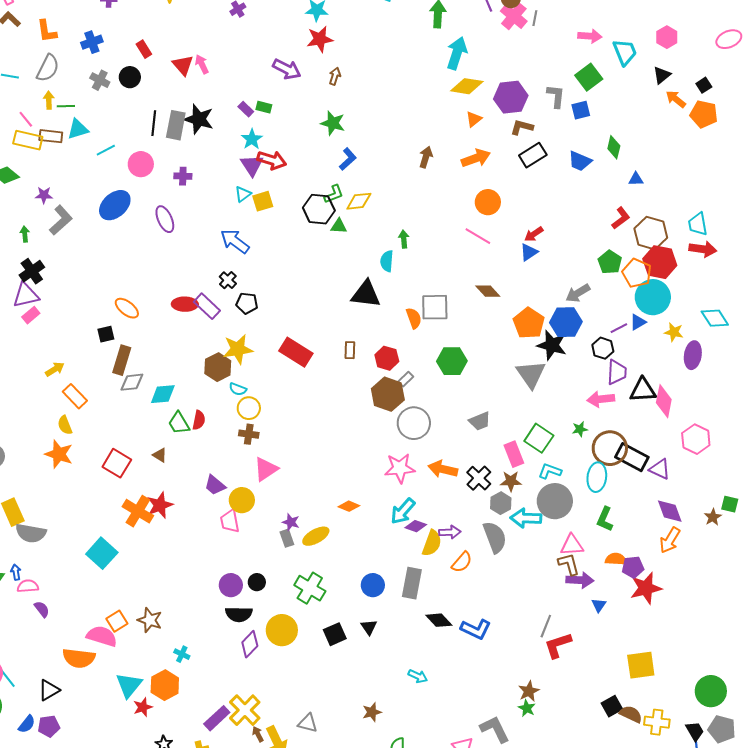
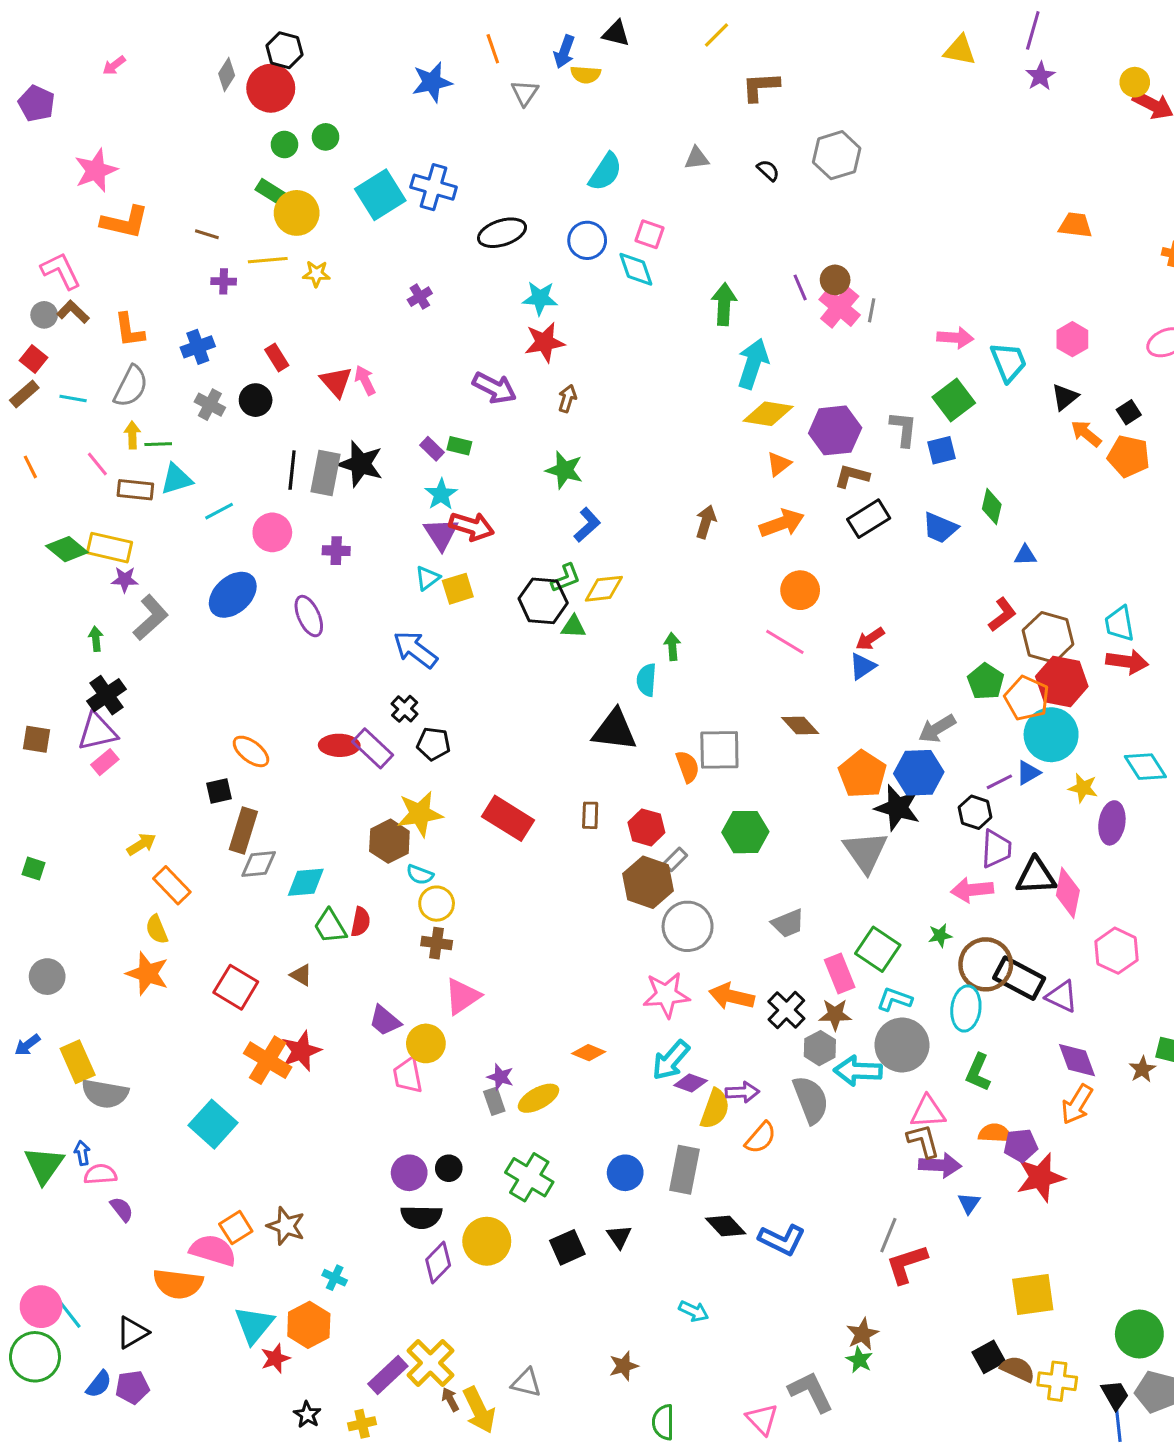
yellow rectangle: (28, 140) -> (110, 548), moved

